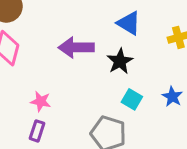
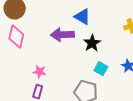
blue triangle: (129, 23) -> (82, 17), moved

